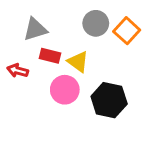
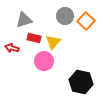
yellow triangle: (78, 62) -> (53, 42), turned 35
black hexagon: (109, 100) -> (81, 82), moved

